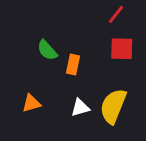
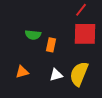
red square: (122, 49) -> (85, 34), size x1.4
green semicircle: (47, 50) -> (33, 35), turned -42

